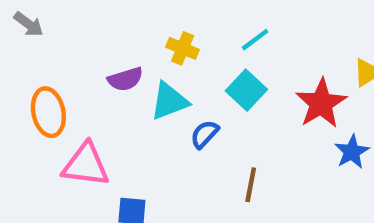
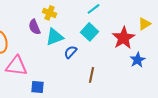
yellow cross: (183, 48) -> (50, 13), moved
purple semicircle: (125, 79) -> (34, 27), turned 84

